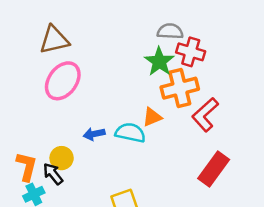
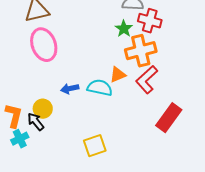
green star: (159, 62) -> (124, 29), size x0.7
pink ellipse: (63, 81) -> (44, 45), turned -56
red L-shape: (205, 115) -> (147, 80), moved

